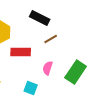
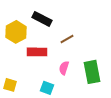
black rectangle: (40, 18) -> (42, 19), moved
green rectangle: (76, 72) -> (92, 72), turned -45

